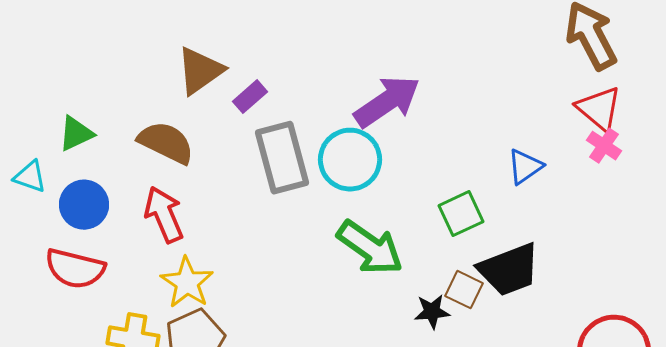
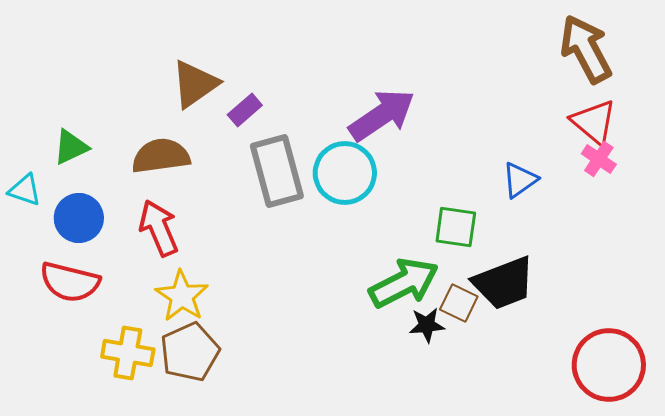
brown semicircle: (166, 143) -> (161, 156), turned -34
green square: (461, 214) -> (456, 227), turned 33
green arrow: (370, 248) -> (404, 283), moved, turned -62

